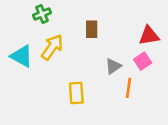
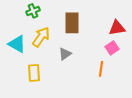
brown rectangle: (92, 29) -> (72, 23), size x1.5
gray triangle: (113, 66) -> (65, 54), moved
yellow rectangle: (76, 93) -> (34, 73), moved

